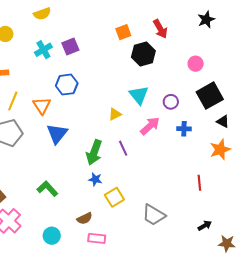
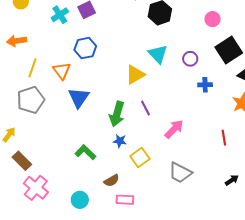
yellow triangle: (115, 114) -> (135, 75), size x1.5
pink arrow: (150, 126) -> (174, 129), moved
green L-shape: (47, 189) -> (85, 152), moved

